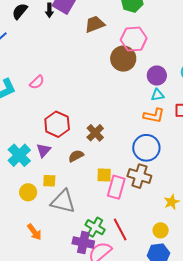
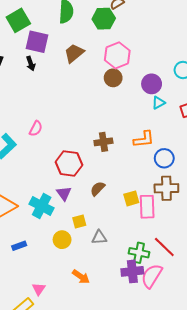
black arrow: (49, 10) -> (31, 63), moved
brown circle: (123, 59) -> (113, 78), size x0.7
orange L-shape: (154, 116) -> (144, 139), moved
brown cross: (95, 133) -> (103, 142), moved, turned -36
blue circle: (146, 148) -> (164, 158), size x0.7
gray triangle: (63, 201) -> (99, 237), size x0.6

